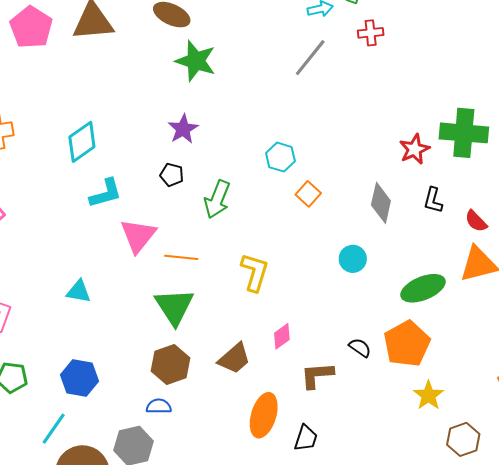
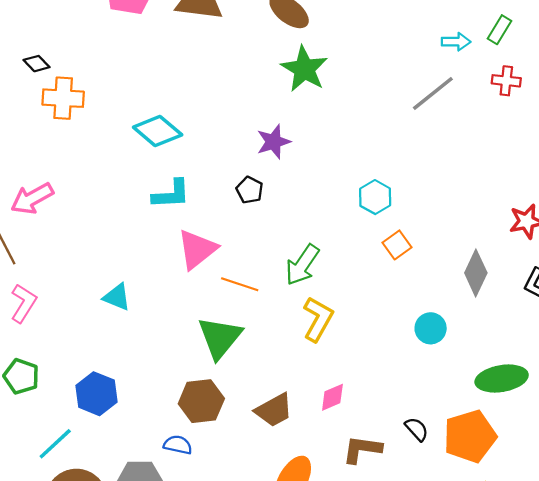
cyan diamond: (82, 142) -> (158, 131), turned 63
green arrow: (217, 199) -> (302, 265), moved

